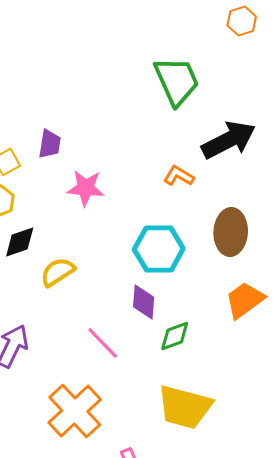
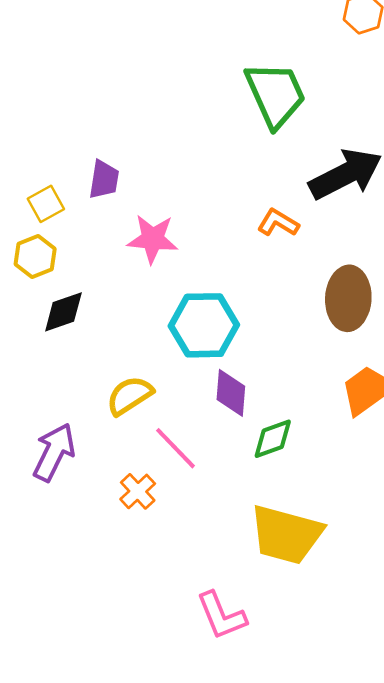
cyan hexagon: (159, 249) -> (204, 325), moved
yellow semicircle: (58, 272) -> (130, 396), moved
orange cross: (75, 411) -> (138, 491), moved, size x0.5

